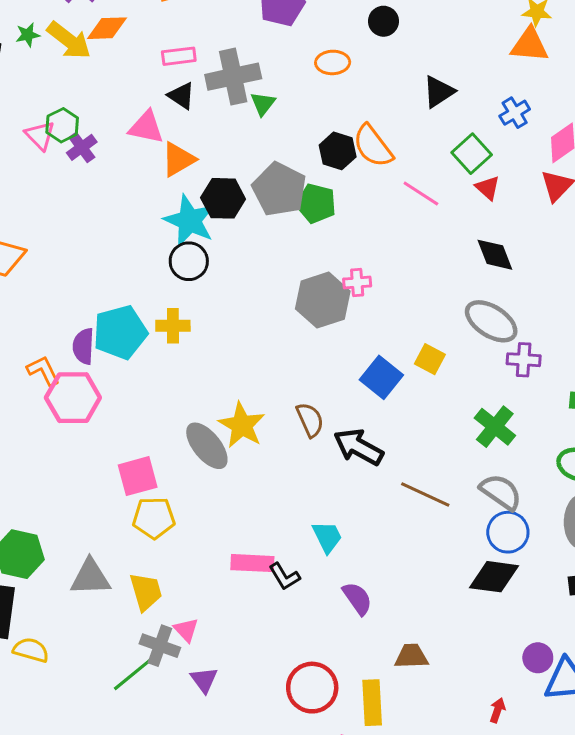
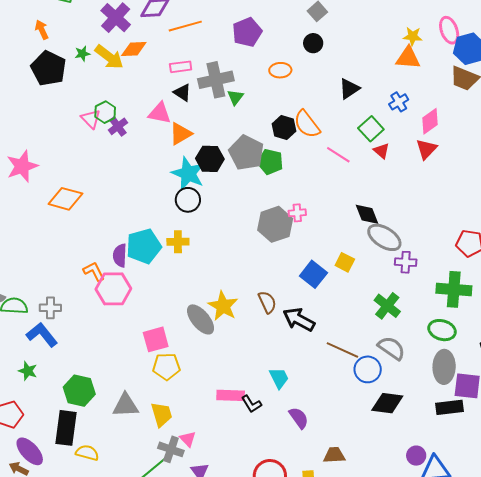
black diamond: (495, 255) -> (367, 214), moved
blue circle: (508, 532) -> (368, 369), moved

